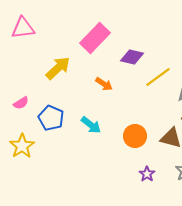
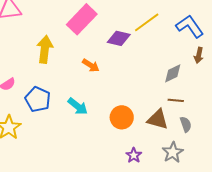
yellow arrow: (58, 68) -> (45, 49), turned -40
yellow line: (158, 77) -> (147, 22), moved

